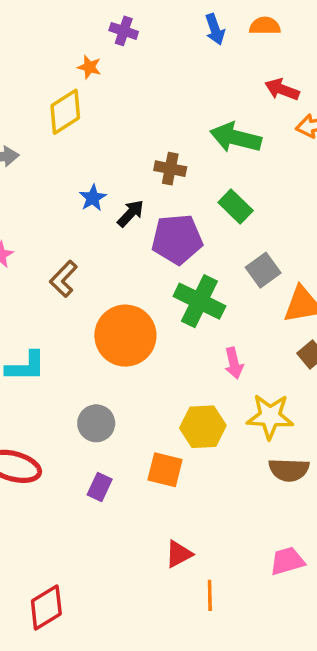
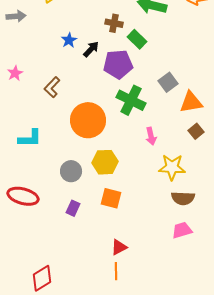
green rectangle: (236, 206) -> (137, 39), moved
yellow hexagon: (203, 427) -> (105, 162), moved
pink trapezoid: (287, 561) -> (182, 230), moved
orange line: (210, 595) -> (116, 271), moved

